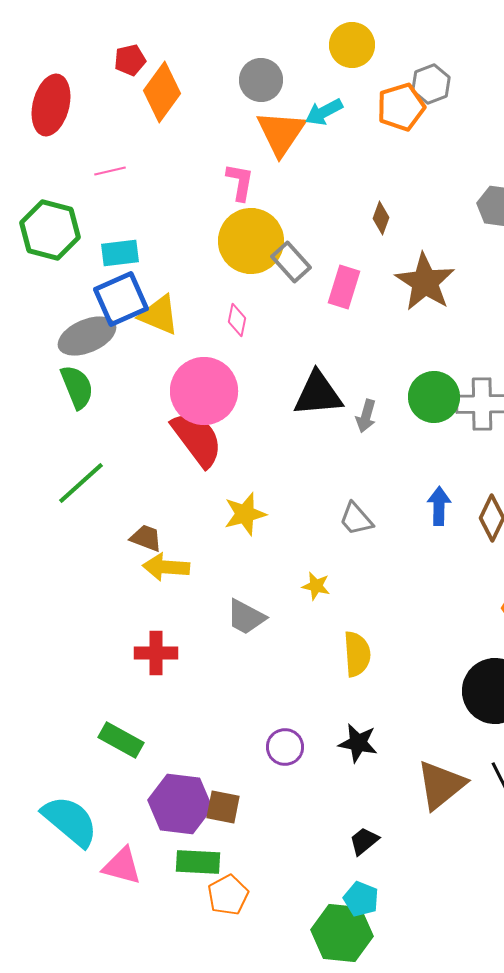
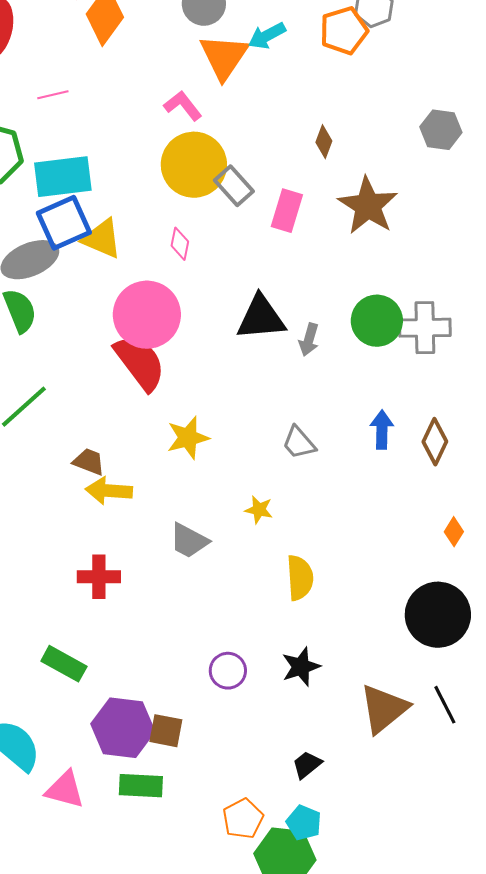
pink L-shape: (240, 182) -> (183, 106), turned -48
cyan rectangle: (120, 253) -> (63, 177), size x1.5
black star: (358, 743) -> (301, 667), turned -30
orange pentagon: (228, 895) -> (243, 819), moved

